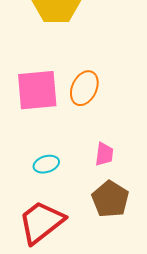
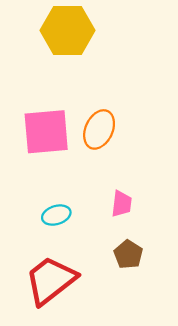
brown pentagon: (110, 199) -> (128, 254), size x0.7

